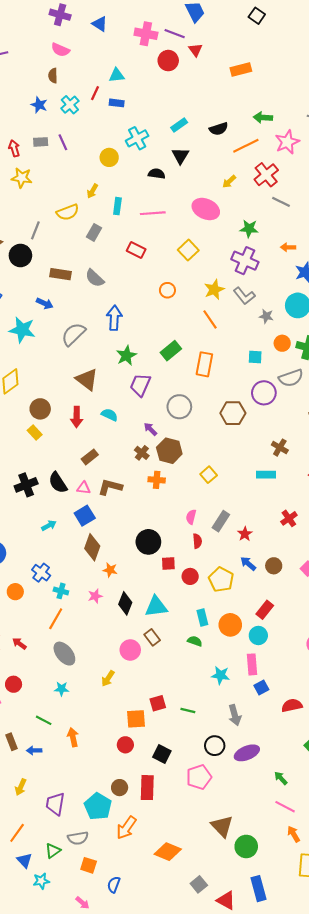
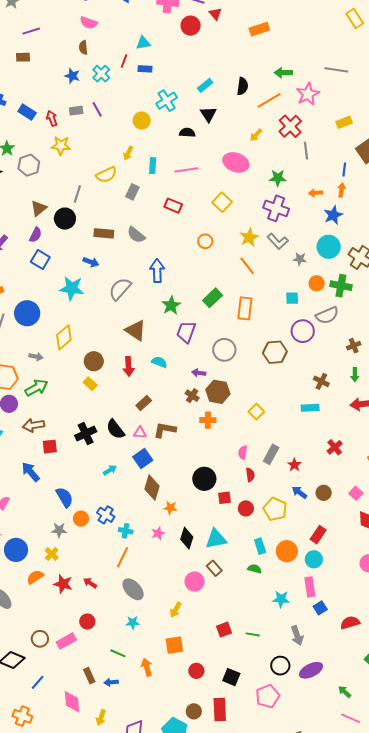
black semicircle: (219, 129) -> (242, 86), turned -60
gray line: (281, 202) -> (306, 151), turned 60
purple arrow: (150, 429) -> (199, 373), turned -32
orange circle: (15, 592) -> (81, 519), moved
orange square: (136, 719) -> (174, 645), moved

